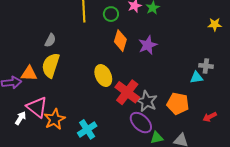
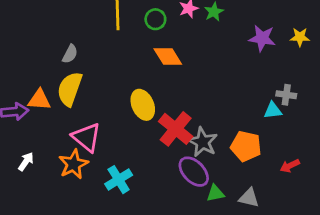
orange diamond: (120, 41) -> (168, 57), turned -50
purple star: (148, 45) -> (262, 38), moved, turned 30
pink triangle: (37, 107) -> (87, 137), moved

